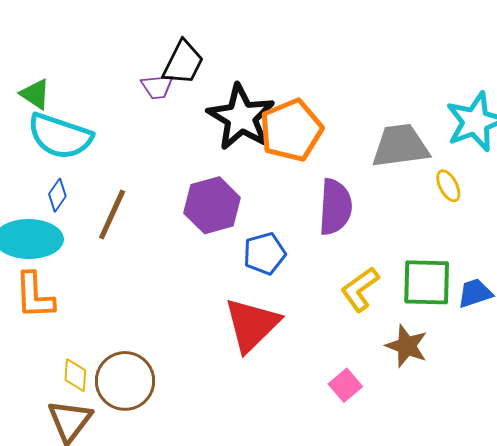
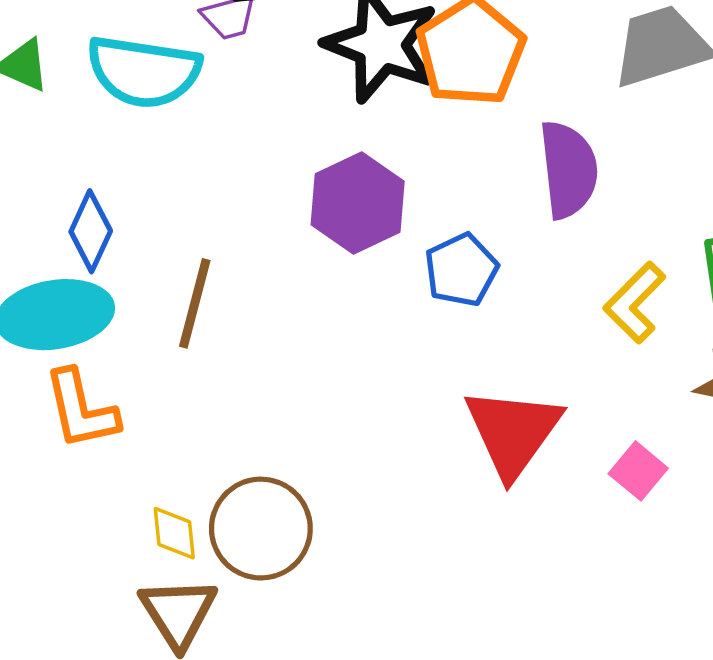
cyan semicircle: (60, 136) -> (144, 72), moved
blue diamond: (57, 195) -> (91, 231), size x1.4
brown line: (112, 214) -> (195, 303), moved
red triangle: (252, 325) -> (513, 432), moved

